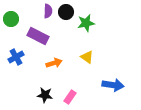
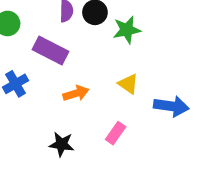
blue arrow: (113, 85) -> (171, 106), moved
pink rectangle: (70, 97) -> (116, 133), moved

